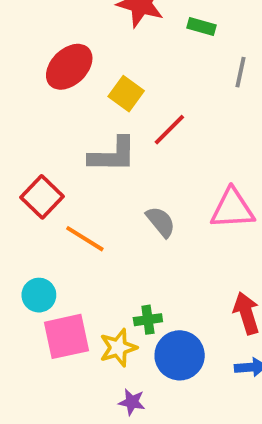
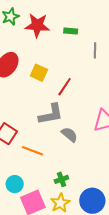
gray L-shape: (113, 155) -> (51, 114), moved
green cross: (148, 320) -> (61, 179), moved

